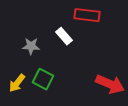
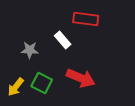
red arrow: (110, 84) -> (81, 78), moved

